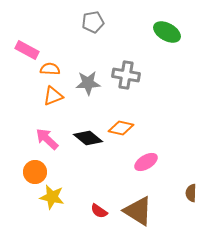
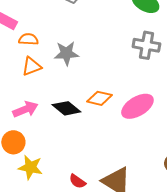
gray cross: (126, 75) -> (146, 45), moved
pink arrow: (47, 139) -> (25, 109), turned 115
pink ellipse: (146, 162) -> (137, 106), moved, size x1.4

